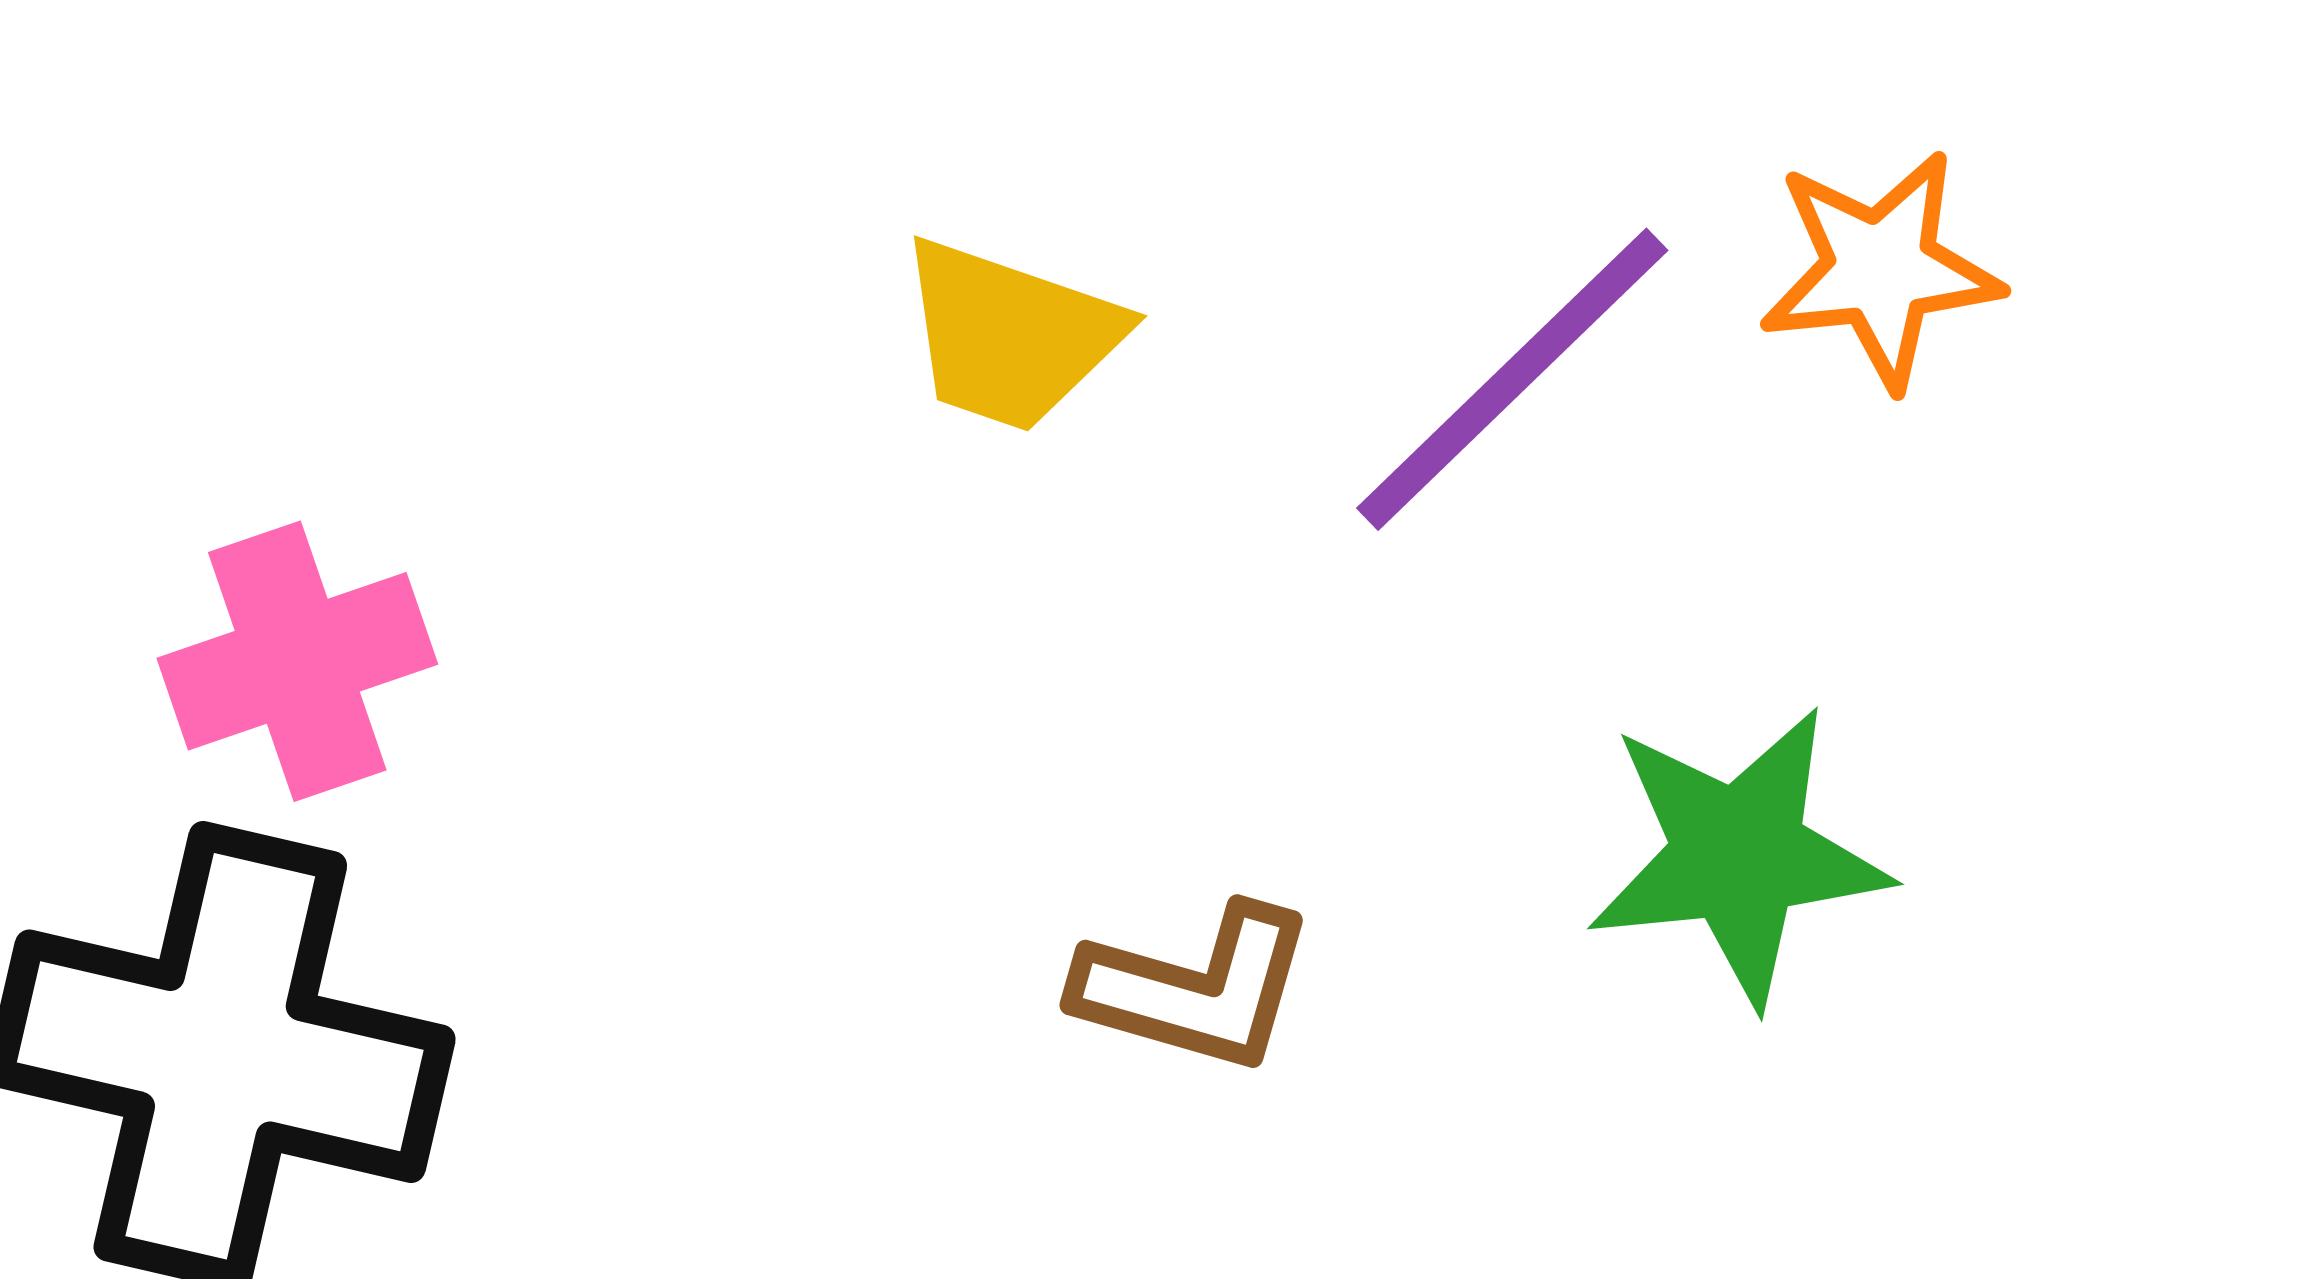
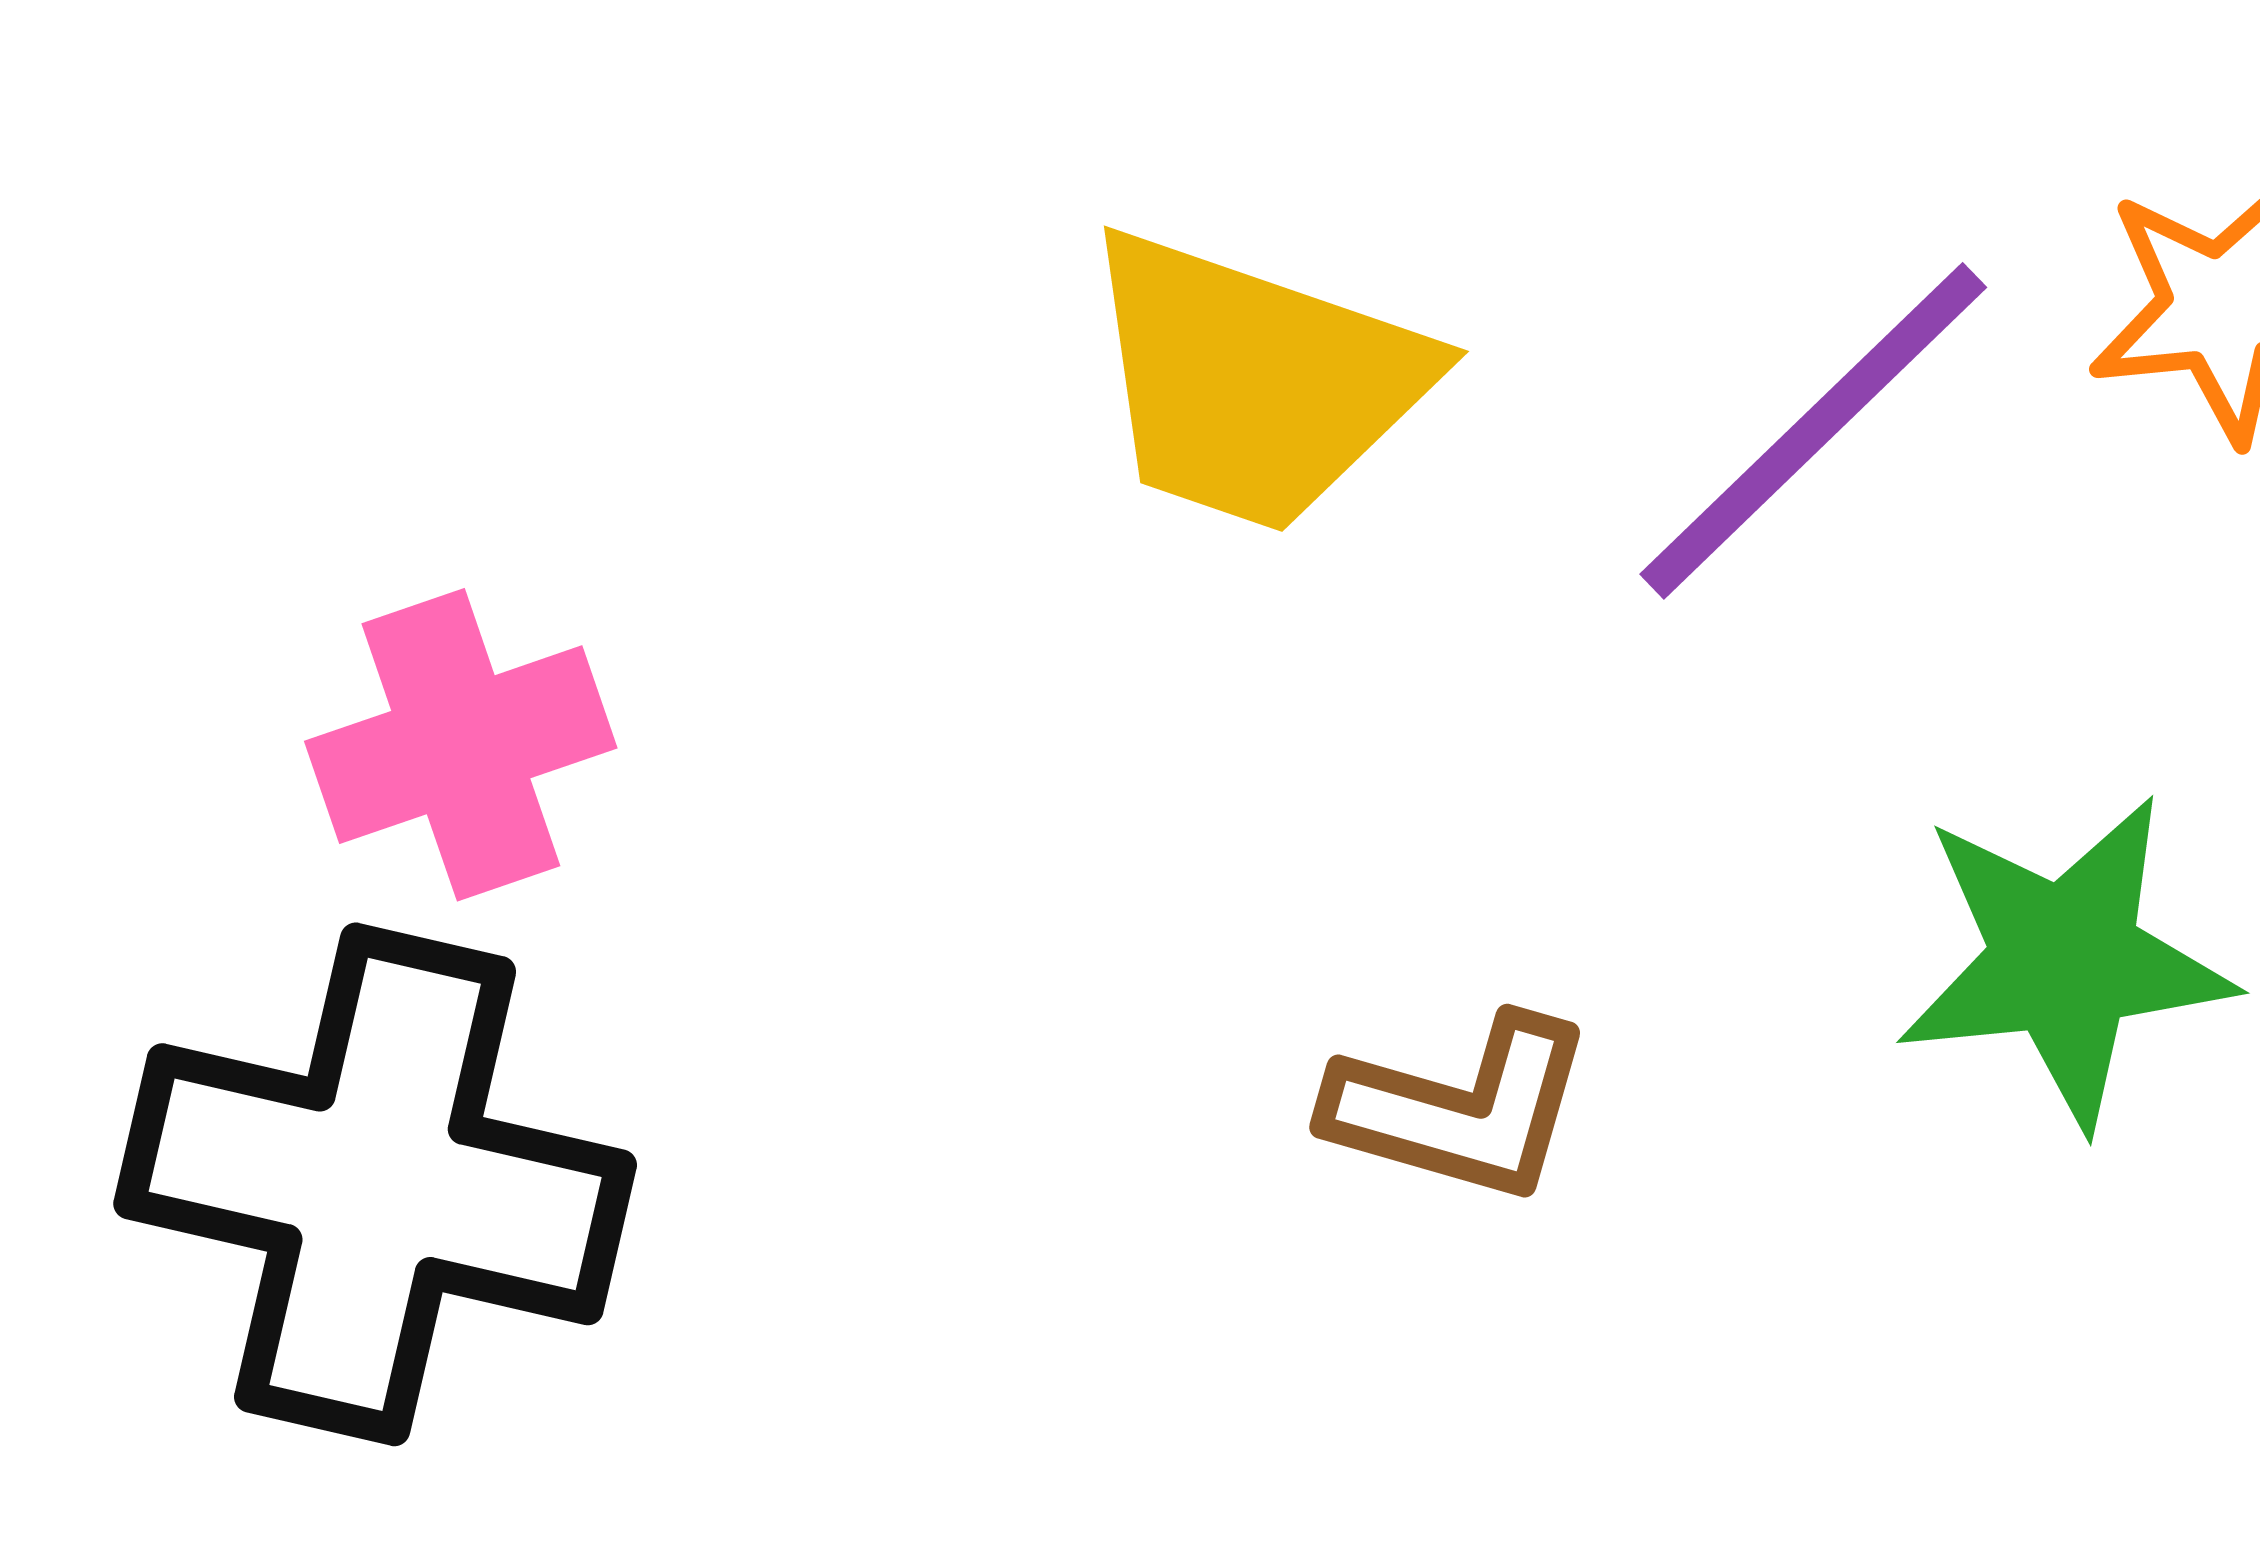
yellow trapezoid: (1010, 335) -> (1254, 382), size x1.4

